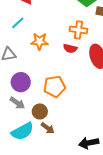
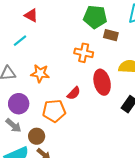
orange star: (40, 41) -> (40, 73), moved
red semicircle: (70, 48) -> (74, 93), moved, turned -64

